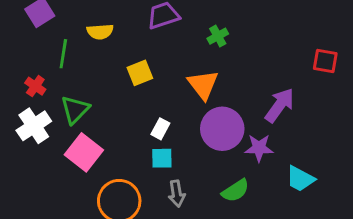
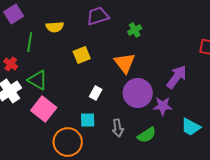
green triangle: (75, 110) -> (38, 80), turned -45
cyan square: (162, 158) -> (88, 120), moved
gray arrow: (177, 194) -> (118, 128), moved

